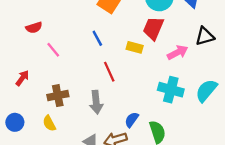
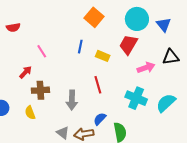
red semicircle: (34, 28) -> (13, 27), moved
blue line: (97, 38) -> (80, 47), turned 32
yellow rectangle: (135, 47) -> (103, 56), moved
red line: (109, 72) -> (98, 85), moved
red arrow: (22, 78) -> (25, 72), moved

